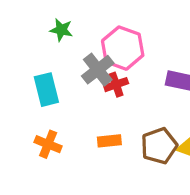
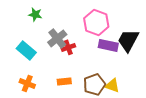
pink hexagon: (123, 48) -> (96, 22), moved
cyan rectangle: (46, 90) -> (26, 50), turned -36

